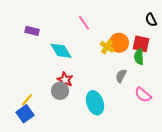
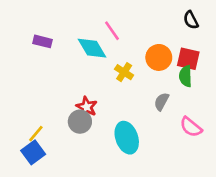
black semicircle: (151, 20) -> (191, 20), moved
yellow cross: (107, 47) -> (124, 72), moved
cyan diamond: (61, 51) -> (92, 48), moved

